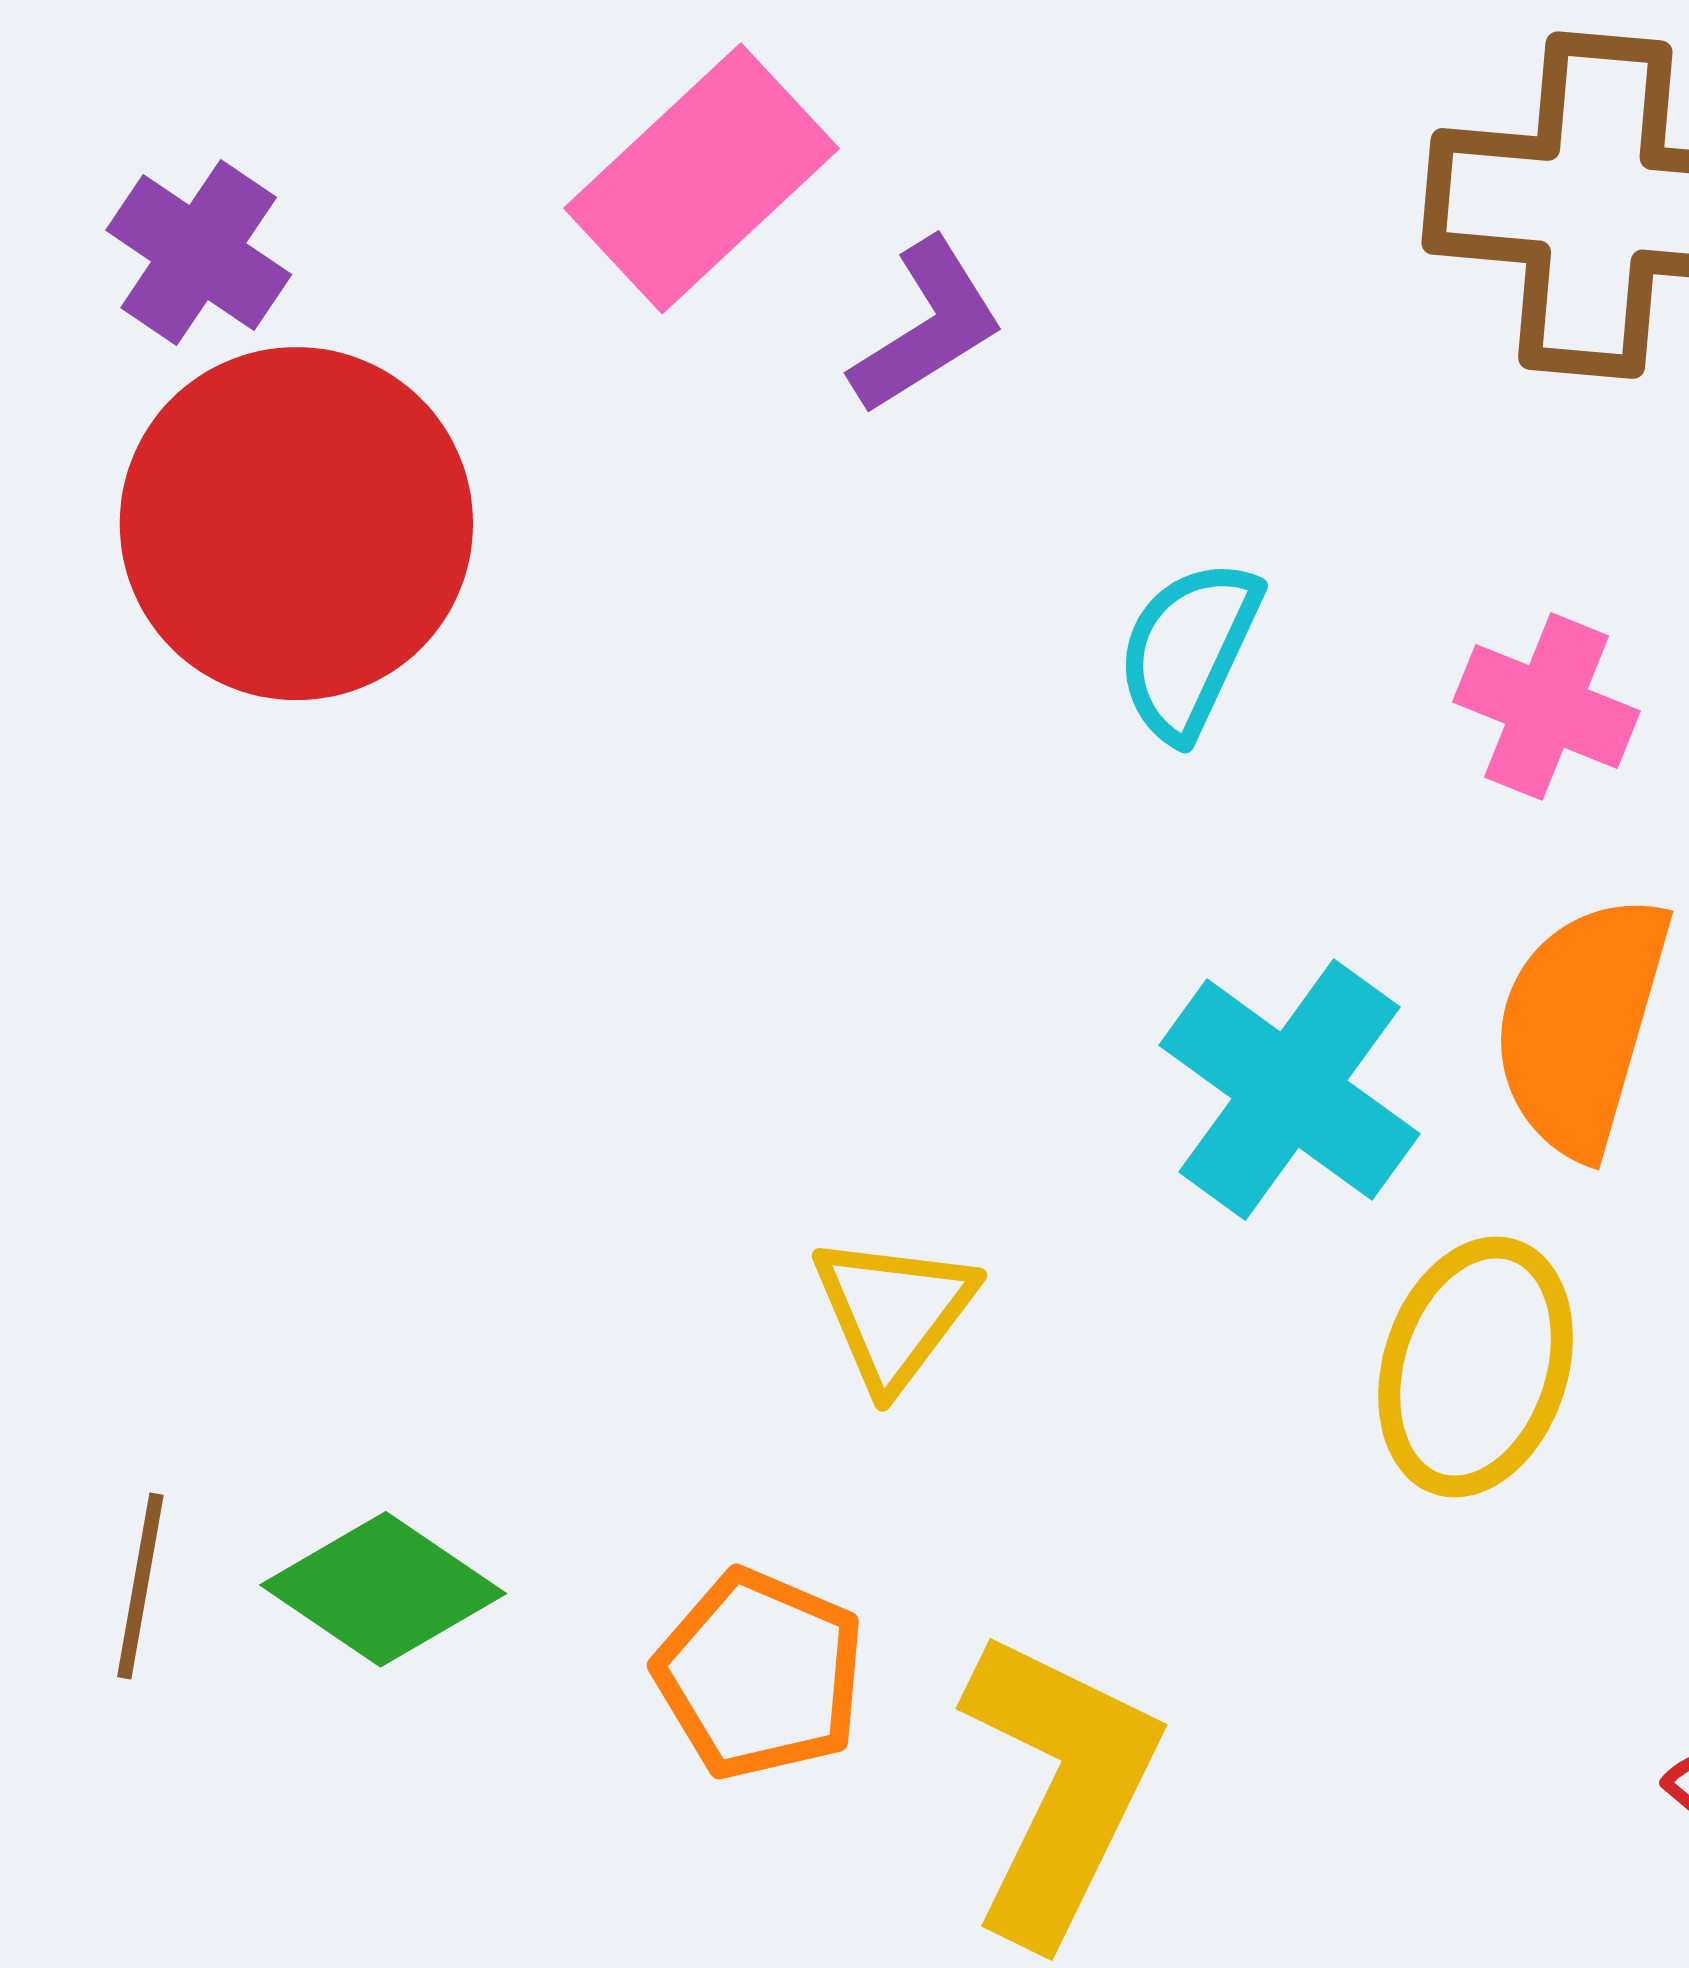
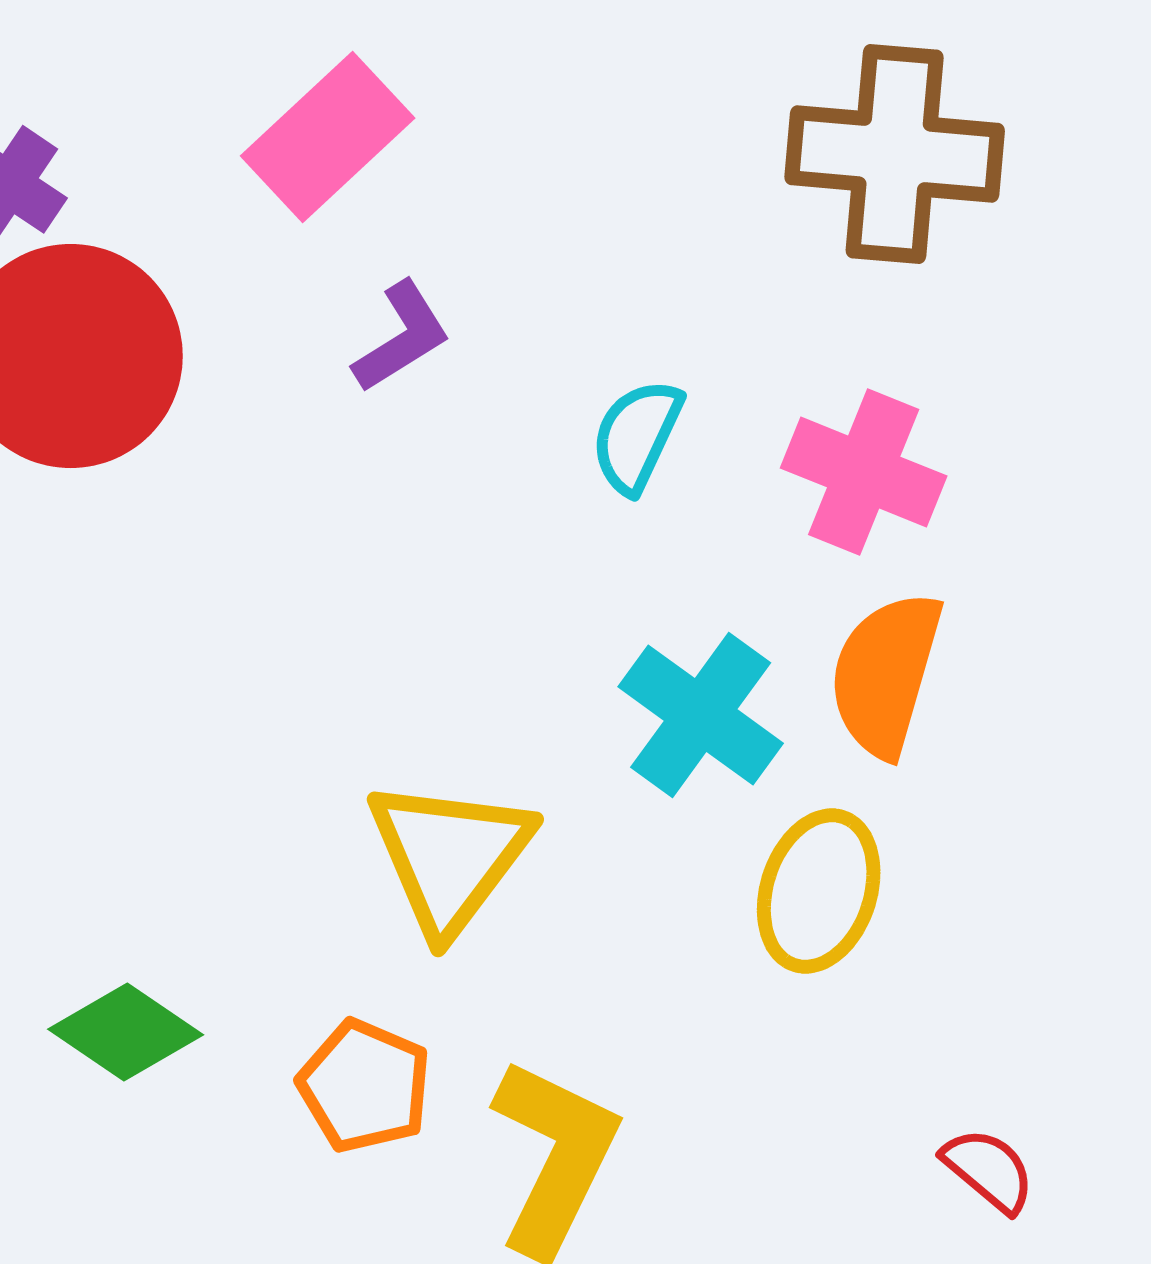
purple L-shape: (927, 327) -> (402, 337), moved
pink cross: (1546, 706) -> (864, 472), size x1.4
yellow triangle: (894, 1312) -> (450, 856), size x1.6

